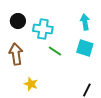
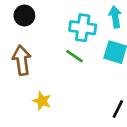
cyan cross: (43, 29) -> (83, 28), moved

